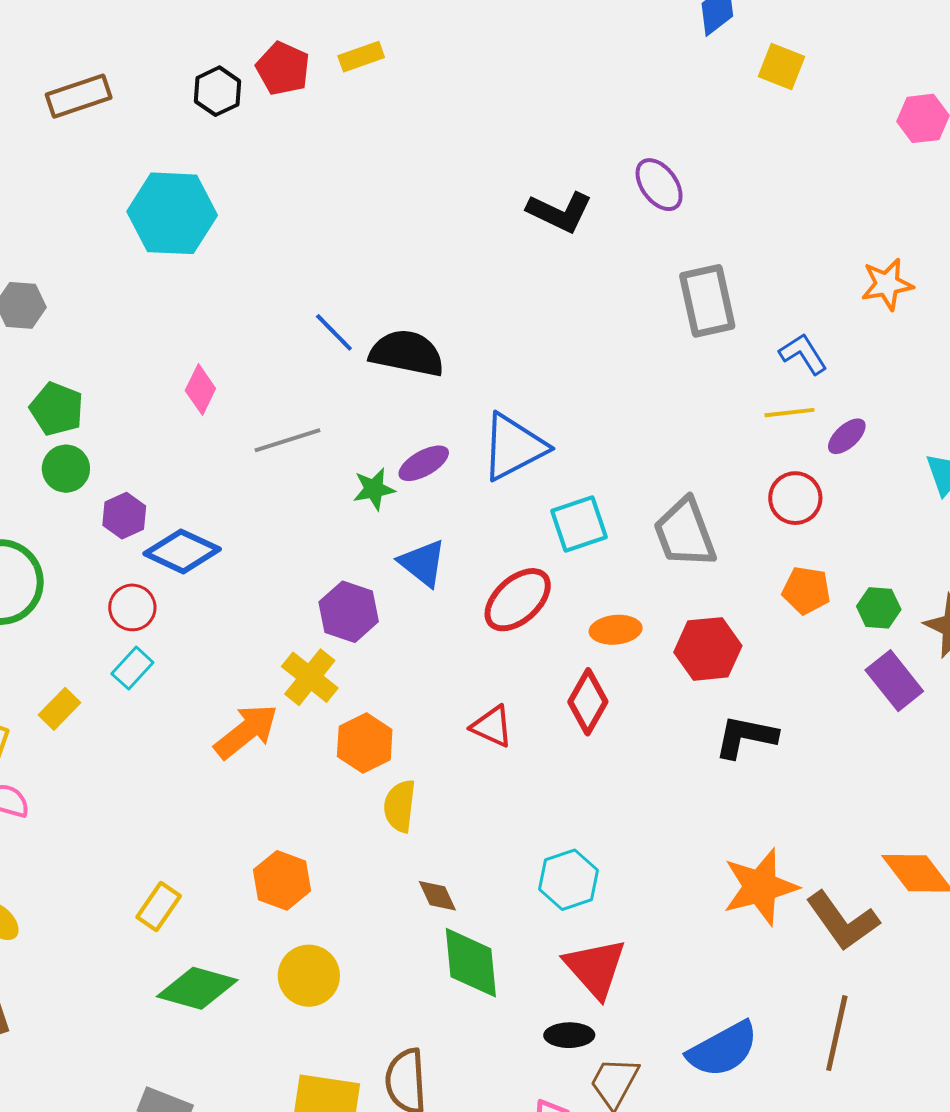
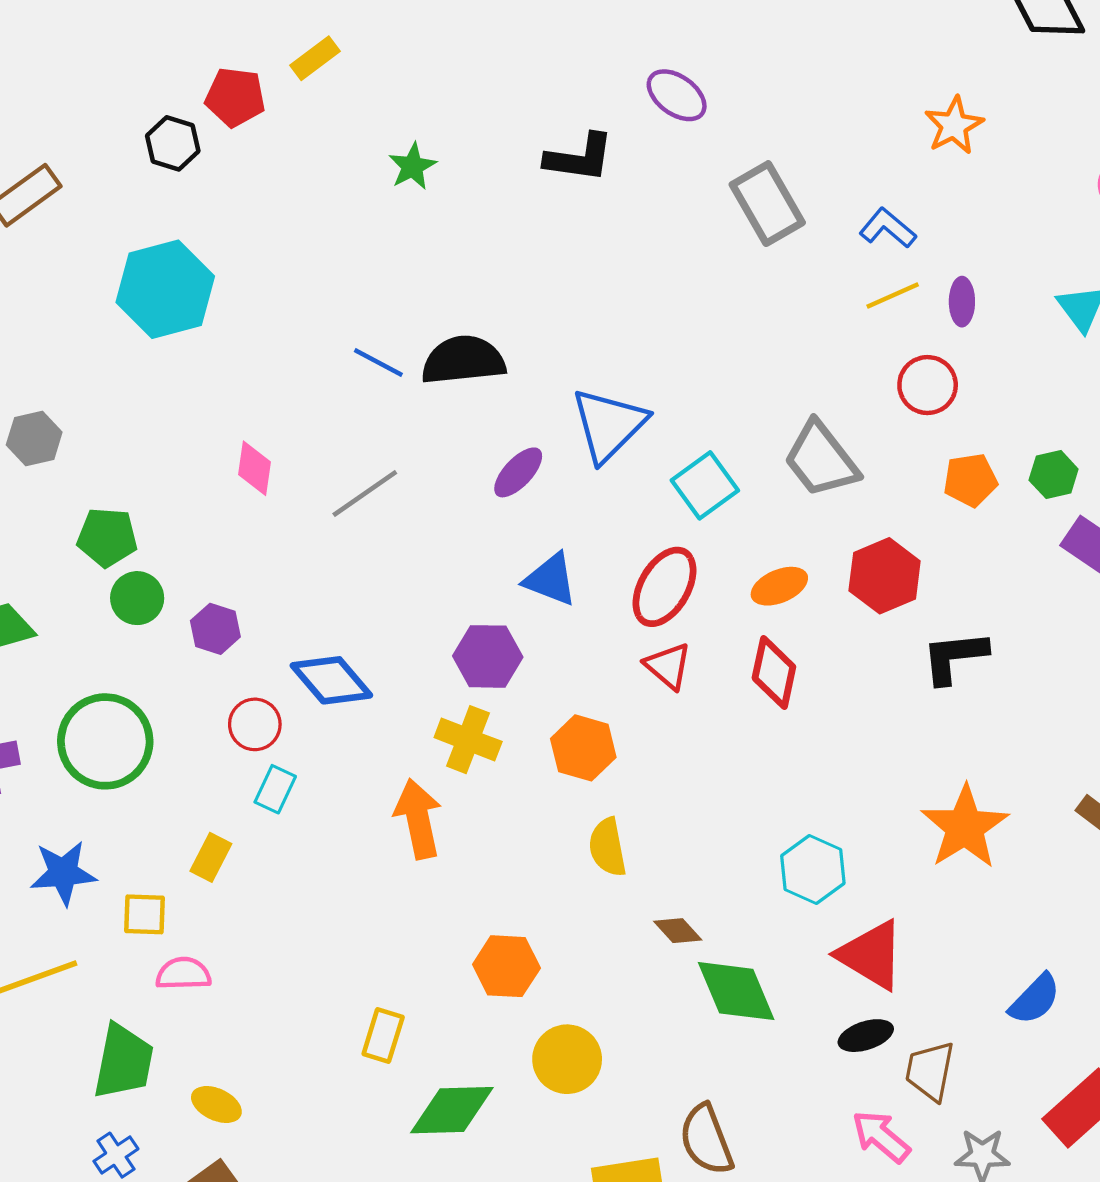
purple ellipse: (847, 436) -> (962, 302), turned -30
green star: (374, 489) -> (412, 166), moved
blue diamond: (182, 551) -> (331, 680), moved, turned 42
red triangle: (492, 726) -> (668, 666), moved, turned 33
orange arrow: (246, 731) -> (418, 819), turned -46
orange hexagon: (365, 743) -> (583, 748), moved
orange star: (760, 887) -> (965, 827), moved
blue semicircle: (723, 1049) -> (1035, 999), size x0.7

